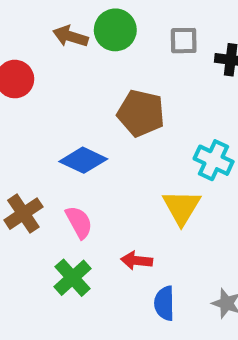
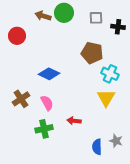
brown pentagon: (141, 113) -> (92, 53), moved
yellow triangle: (181, 207) -> (106, 98), moved
green cross: (73, 278) -> (44, 129), turned 30
blue semicircle: (164, 303) -> (97, 147), moved

